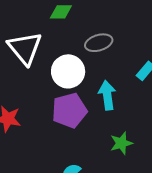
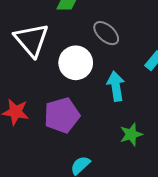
gray ellipse: (99, 43) -> (106, 33), turned 60
purple pentagon: (69, 110) -> (62, 115), moved

